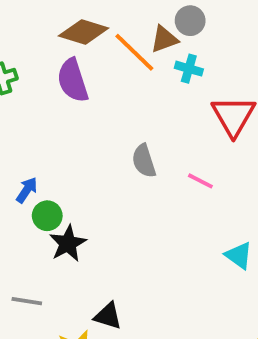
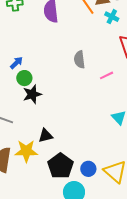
pink line: (200, 181) -> (107, 75), turned -64
black triangle: (108, 316) -> (46, 136), turned -42

